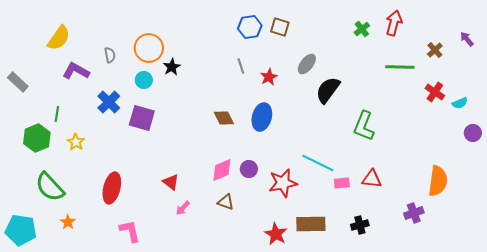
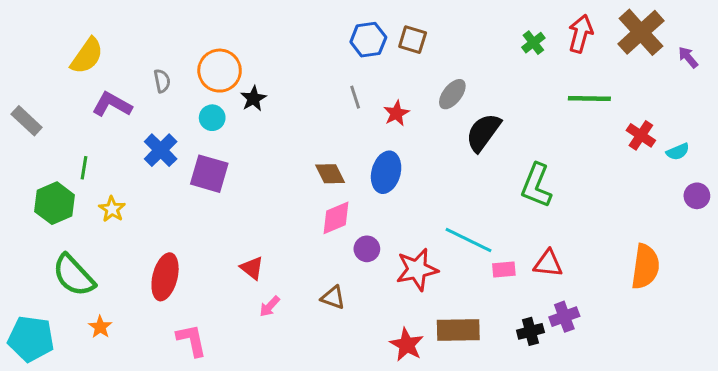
brown cross: (435, 50) -> (641, 32), moved, size x2.0
pink diamond: (222, 170) -> (336, 218), moved
purple cross: (414, 213) -> (564, 317), moved

